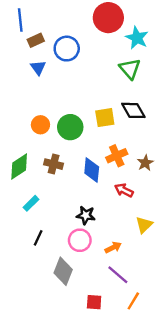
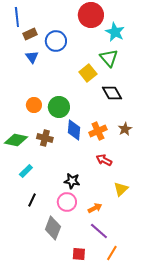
yellow square: (105, 118) -> (88, 73), moved, turned -30
brown star: (145, 163) -> (125, 129), moved
green diamond: (19, 166) -> (16, 140), turned 45
blue diamond: (92, 170) -> (74, 130), moved

